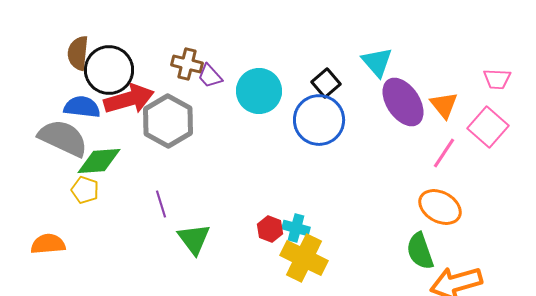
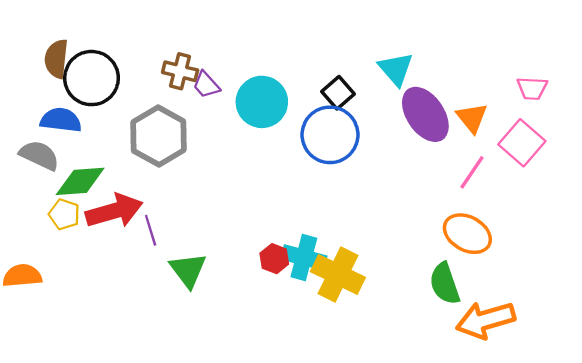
red arrow: (129, 99) -> (114, 211), moved
gray semicircle: (63, 138) -> (39, 155), size x0.7
cyan cross: (296, 228) -> (304, 257), size x1.4
yellow cross: (304, 258) -> (338, 275), moved

